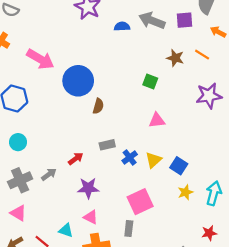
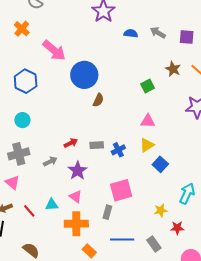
gray arrow: (152, 21) -> (158, 33), size x0.7
green square: (150, 81) -> (148, 86), turned 32
gray rectangle: (107, 145) -> (97, 145), moved
yellow triangle: (153, 160) -> (147, 145), moved
gray arrow: (49, 174) -> (50, 161), moved
purple star: (88, 188) -> (78, 171), turned 30
yellow star: (185, 192) -> (161, 210), moved
cyan triangle: (66, 230) -> (52, 205), turned -32

